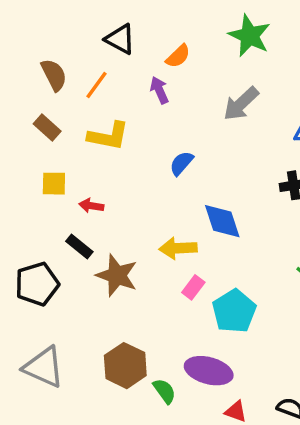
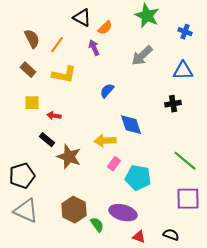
black triangle: (120, 39) -> (82, 18), moved
black pentagon: (37, 284) -> (22, 176), moved
cyan pentagon: (234, 311) -> (138, 178), turned -30

